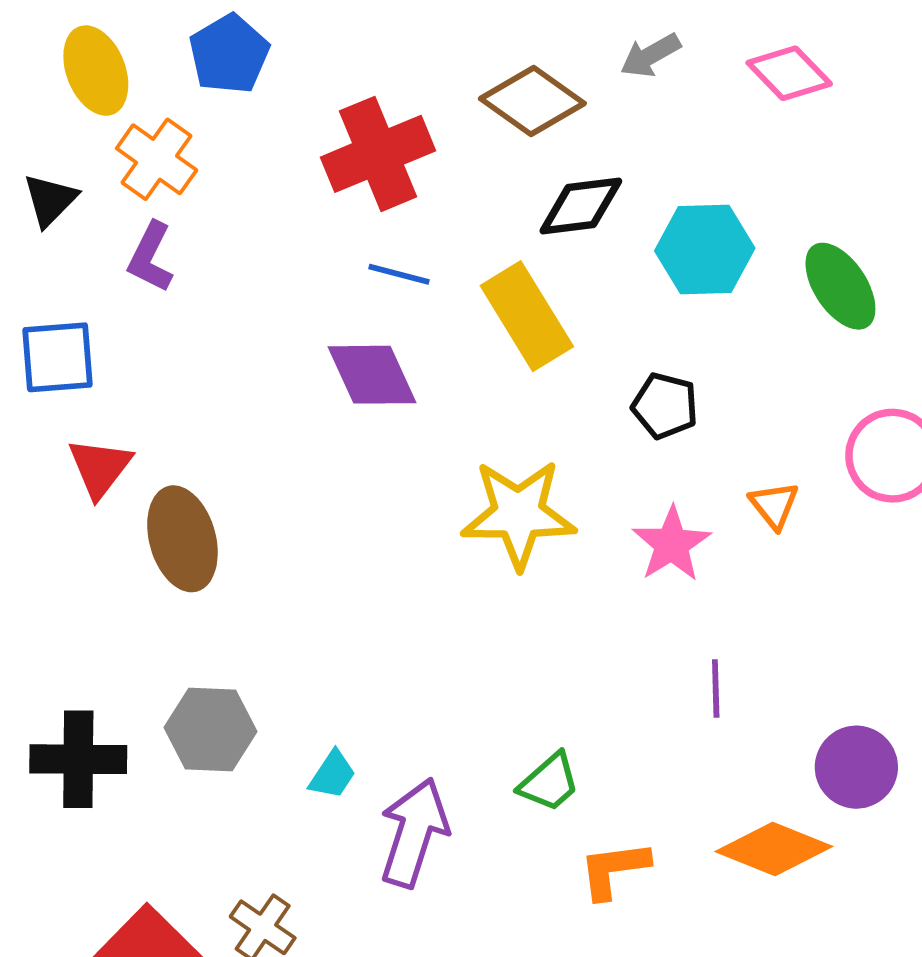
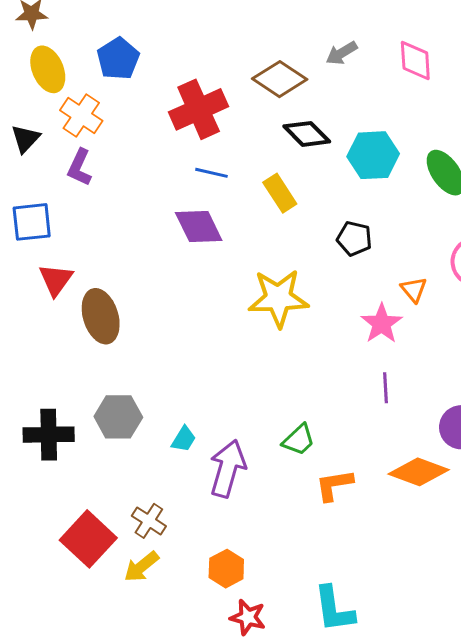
pink diamond: (789, 73) -> (415, 61), turned 42
black diamond: (581, 206) -> (307, 134), turned 54
yellow rectangle: (527, 316) -> (280, 193), size x0.7
pink star: (672, 544) -> (382, 324), moved

